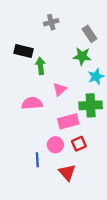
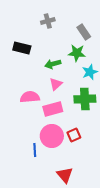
green arrow: (41, 66) -> (53, 64), moved, turned -98
pink rectangle: (68, 121) -> (53, 109), moved
pink circle: (55, 145) -> (52, 136), size x1.5
red triangle: (67, 172) -> (65, 175), moved

